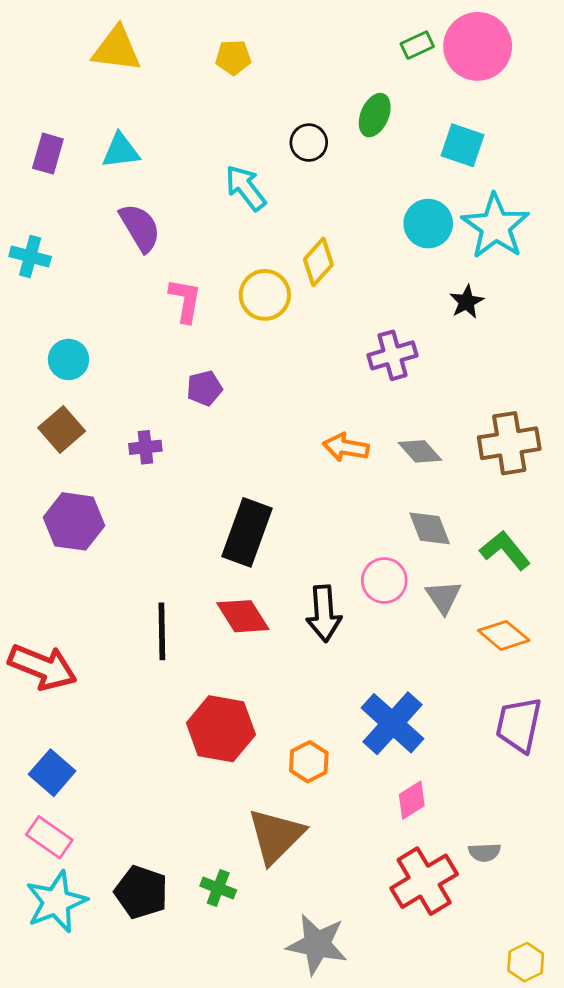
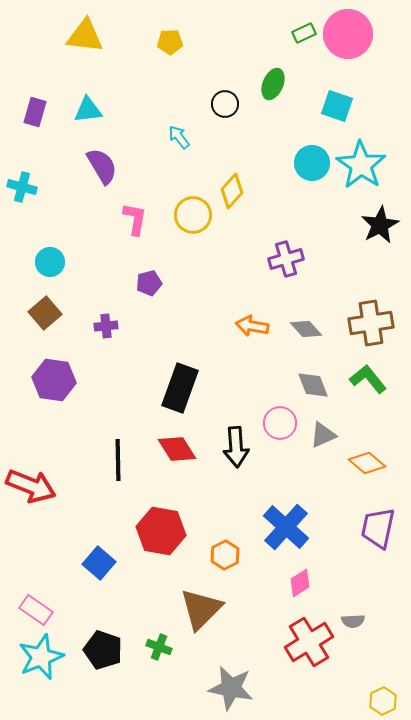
cyan arrow: (246, 188) -> (179, 137), size x0.7
black star: (467, 302) -> (380, 225), moved, size x1.5
green L-shape: (505, 550) -> (368, 379), moved
gray triangle: (443, 597) -> (323, 435), turned 40
blue square: (52, 773) -> (99, 563), moved

